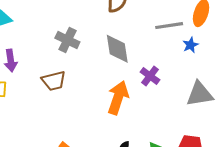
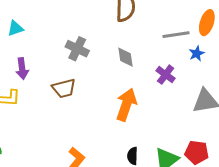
gray diamond: (117, 49) -> (126, 57), size x0.7
purple cross: (150, 76) -> (166, 75), moved

